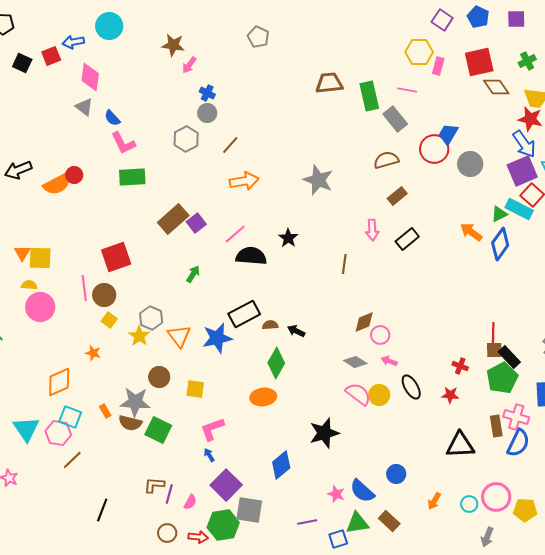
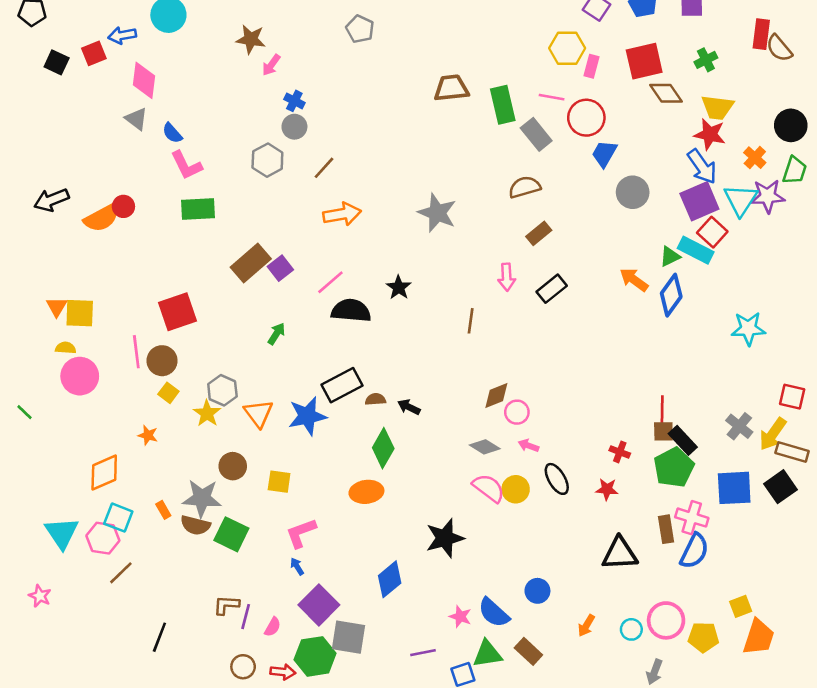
red circle: (434, 149) -> (586, 118), moved

